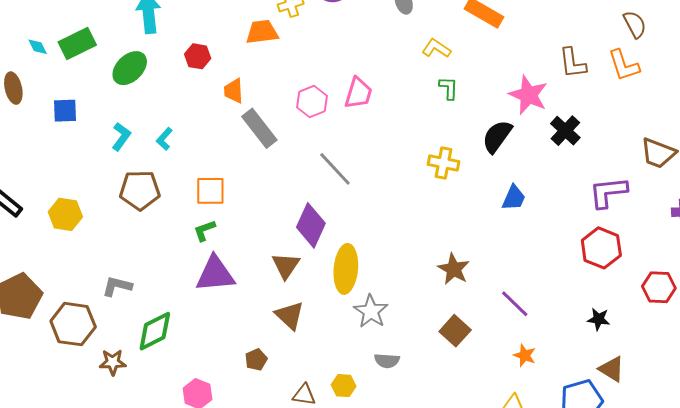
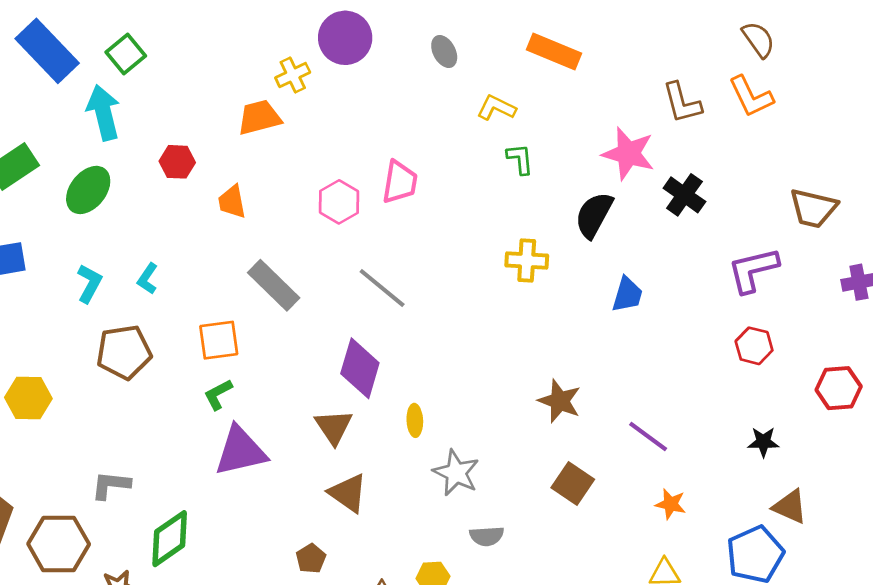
gray rectangle: (259, 128) -> (274, 285), moved
red hexagon: (601, 248) -> (754, 346), size x0.7
yellow ellipse: (346, 269) -> (415, 420), size x0.5

